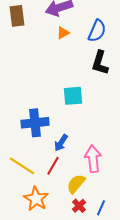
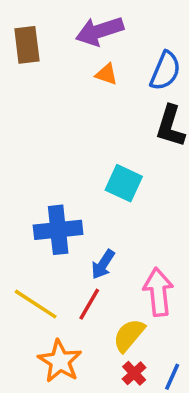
orange triangle: (63, 33) -> (106, 74), turned 48
cyan square: (73, 96) -> (124, 183), turned 30

